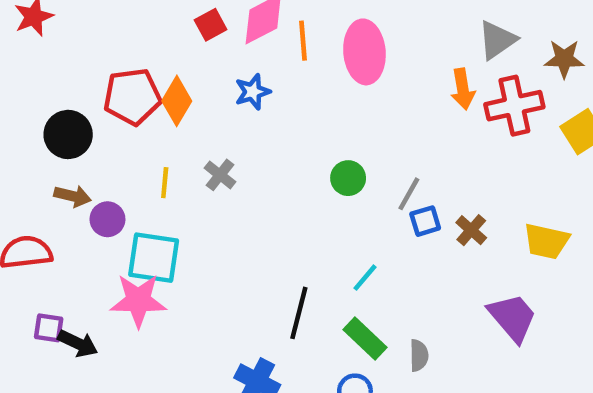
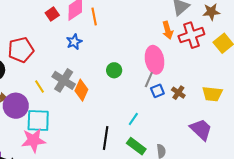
pink ellipse: (364, 52) -> (155, 60), moved
orange diamond: (177, 101) -> (81, 90), moved
gray cross: (220, 175) -> (64, 80), size x1.6
green circle: (348, 178) -> (114, 70), moved
yellow line: (165, 183) -> (39, 87), turned -32
purple circle: (107, 219) -> (16, 106), size x1.6

